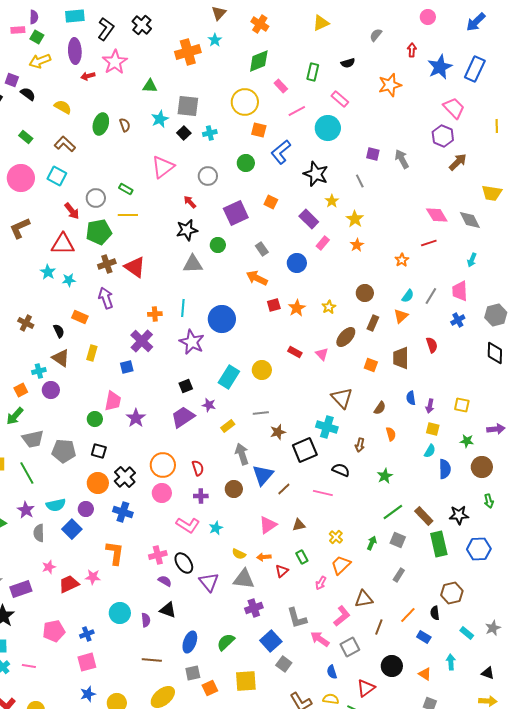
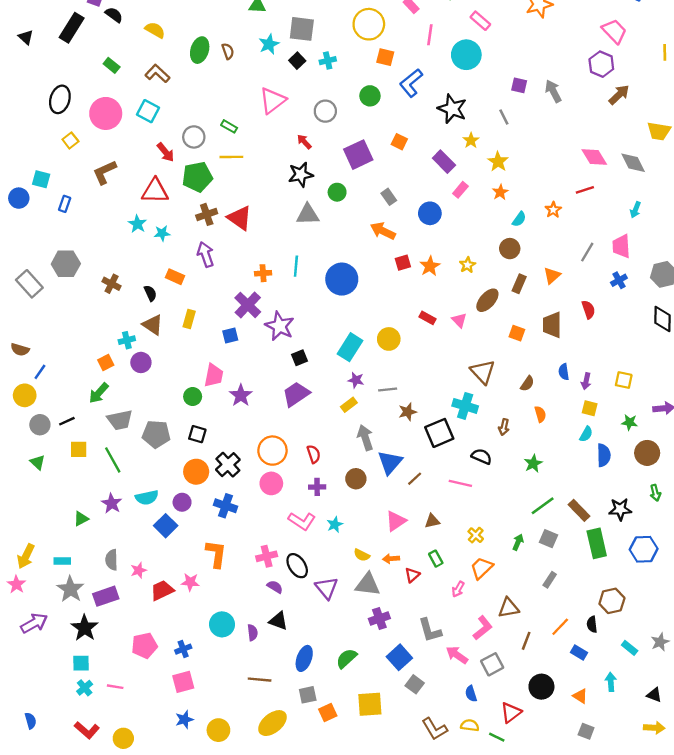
pink line: (297, 111) -> (430, 35), turned -54
cyan semicircle: (408, 296) -> (519, 219), moved
purple star: (192, 342) -> (280, 326), moved
purple star: (209, 405) -> (356, 380), moved
gray semicircle: (39, 533) -> (112, 560), moved

